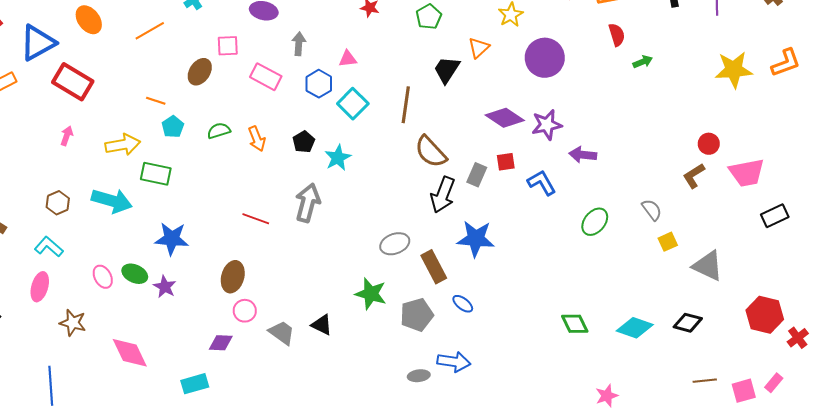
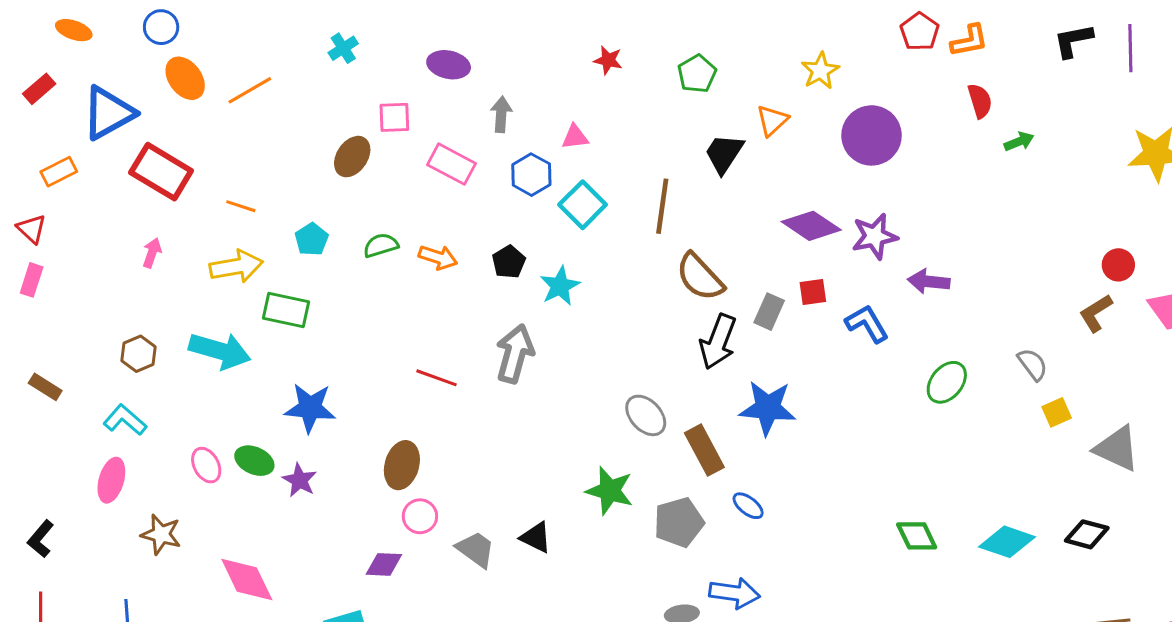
orange line: (150, 31) -> (250, 90), moved
orange line: (156, 101) -> (241, 206), moved
orange arrow: (257, 139) -> (438, 257), turned -50
gray ellipse: (395, 244) -> (646, 415), turned 68

